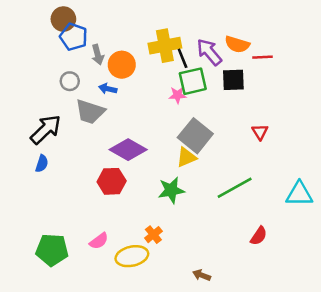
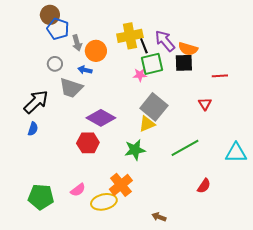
orange semicircle: (237, 44) -> (188, 49), moved
red line: (262, 57) -> (220, 76), moved
orange cross: (153, 235) -> (121, 185), size x1.6

